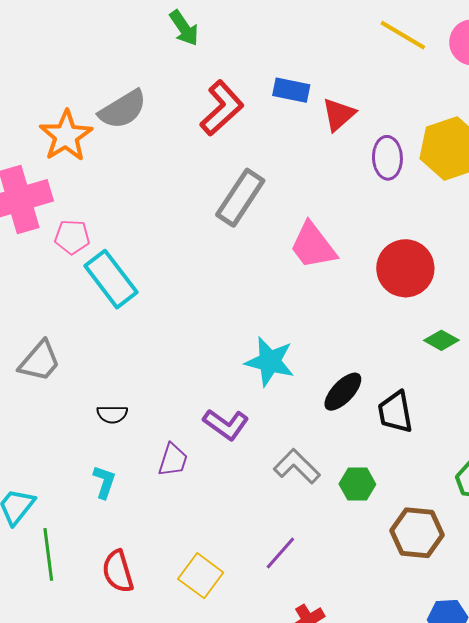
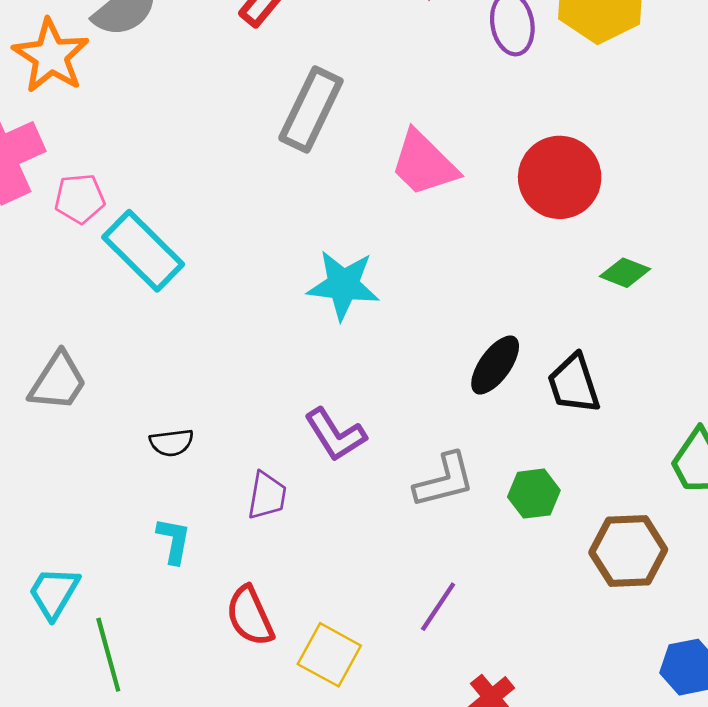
cyan star: (270, 362) -> (343, 285), moved
purple L-shape: (226, 424) -> (335, 435), turned 30
gray L-shape: (297, 466) -> (444, 480), turned 129
red semicircle: (118, 571) -> (250, 616), moved

